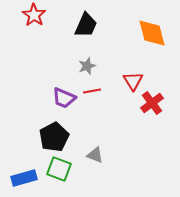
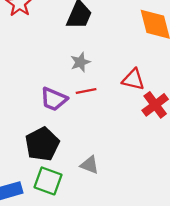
red triangle: (133, 81) -> (133, 80), turned -45

